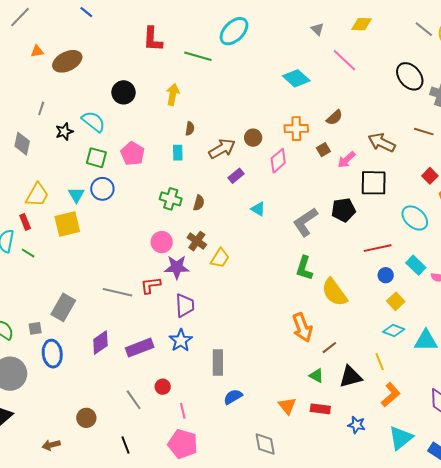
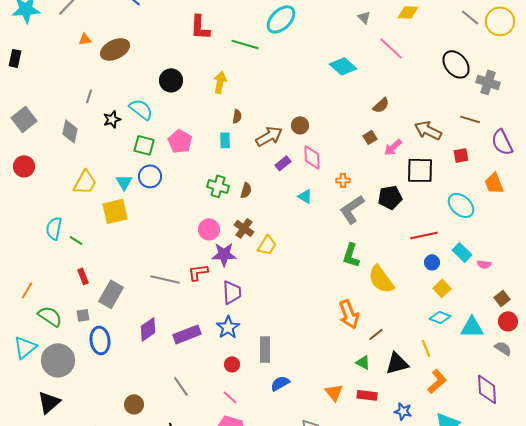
orange cross: (296, 129) -> (343, 180), moved, size x0.6
pink diamond: (278, 161) -> (312, 157), moved, turned -50
red square: (430, 176) -> (461, 155), moved, turned 35
red rectangle: (25, 222) -> (83, 276), moved
red circle: (163, 387) -> (232, 364), moved
pink line: (183, 411) -> (230, 397), turned -35

